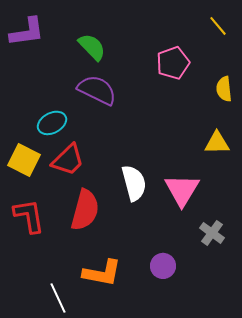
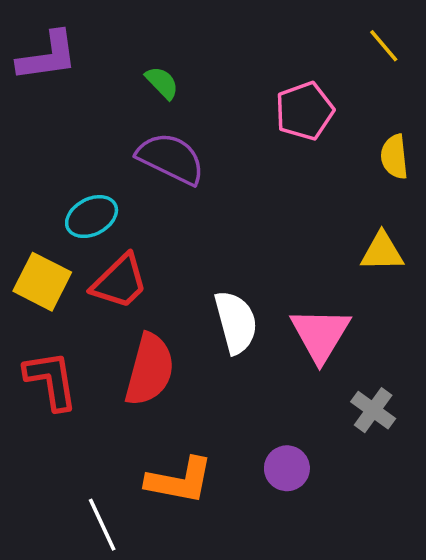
green semicircle: (92, 47) -> (162, 83), size x0.7

